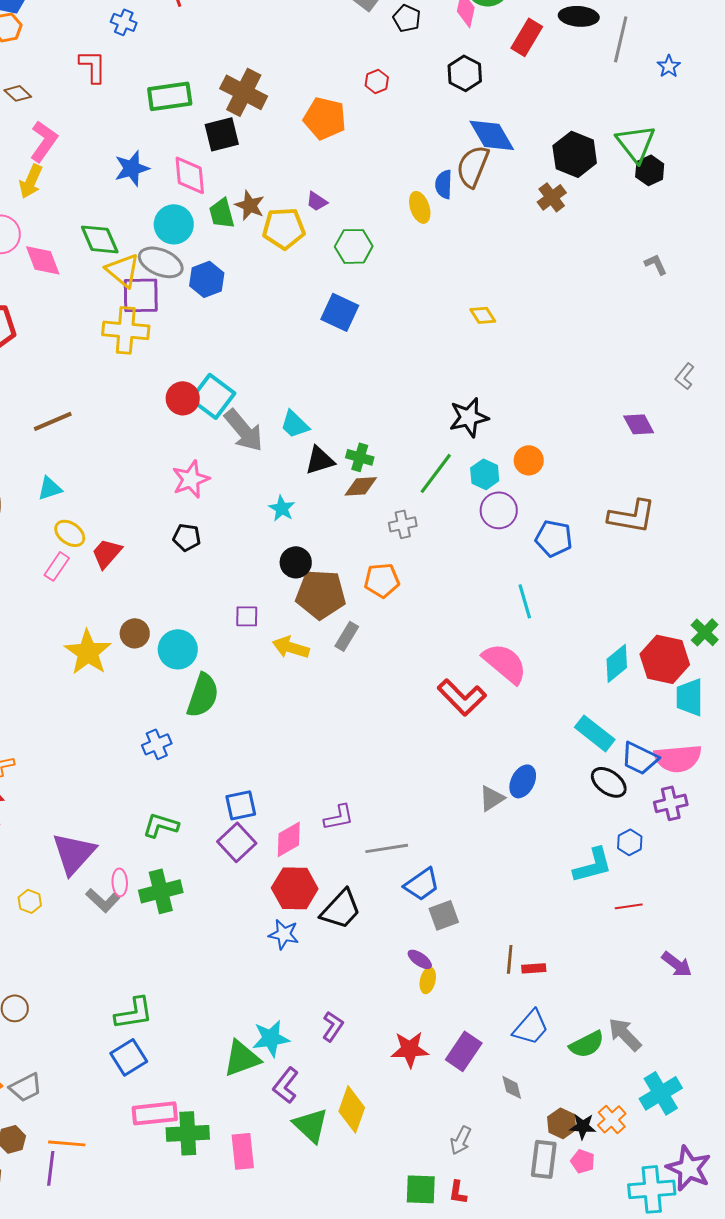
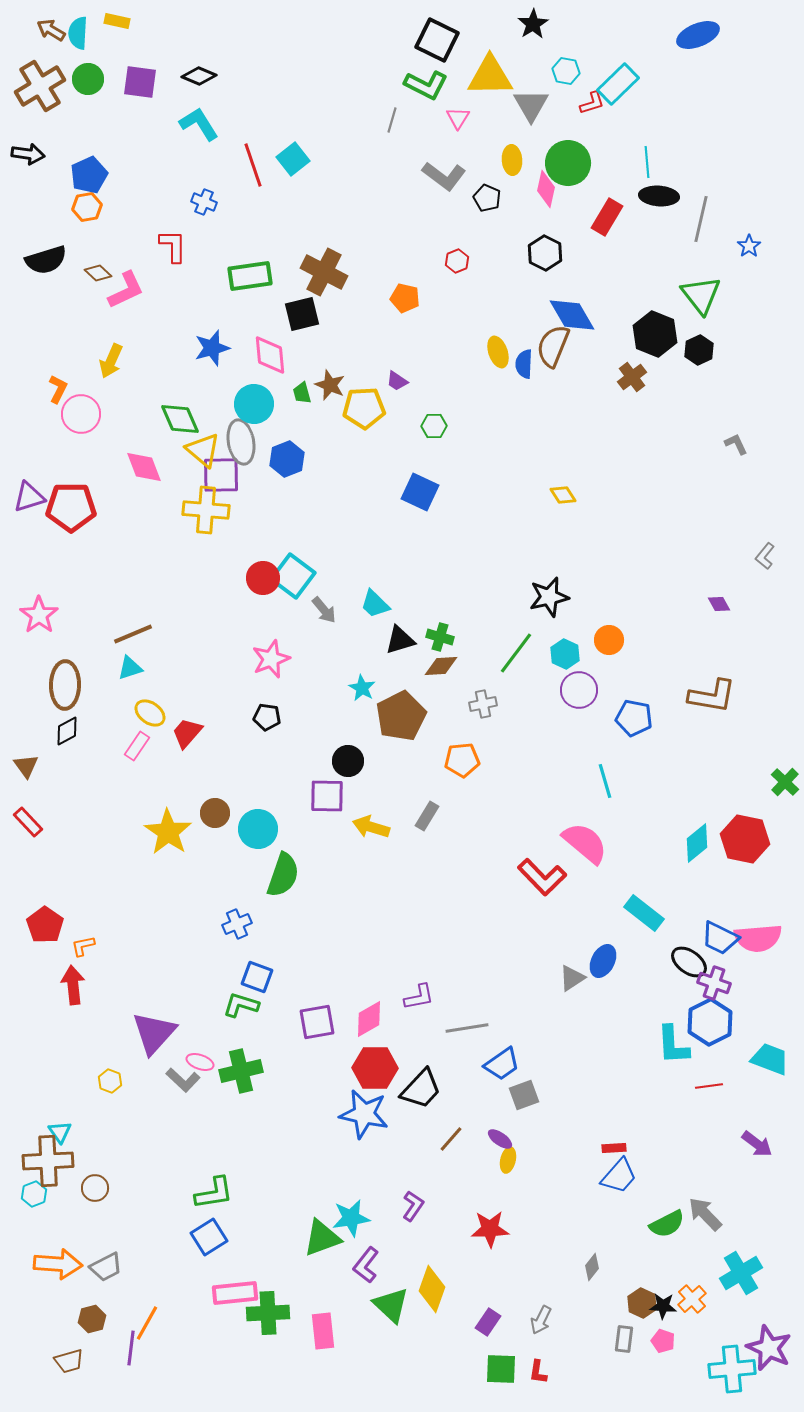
orange pentagon: (325, 118) -> (405, 298), size x0.7
pink L-shape: (44, 141) -> (126, 290), moved, turned 30
green triangle: (636, 143) -> (701, 295), moved
black hexagon: (650, 170) -> (699, 350), moved
yellow ellipse: (420, 207) -> (498, 352), moved
green trapezoid: (222, 213) -> (302, 393), size x0.7
green hexagon: (354, 246) -> (434, 426), size x0.7
pink diamond: (43, 260) -> (144, 467), moved
gray ellipse: (161, 262) -> (241, 442), turned 57
brown line: (53, 421) -> (133, 634), moved
purple diamond: (639, 424) -> (719, 604), size x0.7
gray arrow: (244, 430) -> (324, 610), size x0.6
black circle: (296, 562) -> (348, 761), moved
brown pentagon: (321, 594) -> (401, 716), moved, turned -30
purple square: (247, 616) -> (327, 796), size x1.5
green cross: (705, 632) -> (785, 782), moved
cyan trapezoid: (690, 697) -> (770, 1059), moved, turned 111
cyan rectangle: (595, 733) -> (644, 913), moved
purple cross: (671, 803) -> (714, 983), moved, turned 32
blue square: (241, 805) -> (257, 977), moved, turned 32
purple square: (237, 842) -> (317, 1022), turned 33
blue hexagon: (630, 842) -> (710, 1022), size x1.8
cyan L-shape: (593, 865) -> (673, 1045), turned 102
pink ellipse: (120, 882) -> (200, 1062), turned -68
blue star: (284, 934) -> (364, 1114), size x1.6
brown line: (510, 959) -> (451, 1139), moved, turned 36
blue trapezoid: (531, 1027) -> (619, 1176), moved
purple rectangle: (464, 1051) -> (488, 1322), moved, size x0.7
gray diamond: (512, 1087) -> (592, 1267), turned 52
orange line: (67, 1143) -> (147, 1323), turned -66
gray rectangle: (544, 1159) -> (624, 1339), size x0.7

